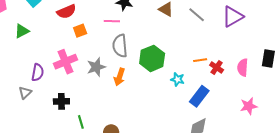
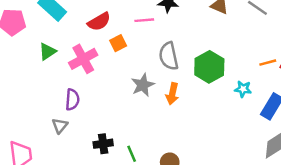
pink line: (112, 21) -> (144, 20), moved
pink cross: (66, 62) -> (83, 59), moved
black cross: (61, 101) -> (103, 144), moved

